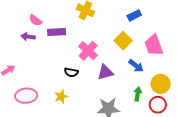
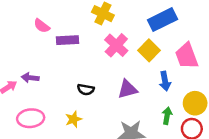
blue rectangle: (134, 15) -> (163, 20), size x1.6
purple arrow: (28, 37) -> (30, 78), moved
pink cross: (88, 51) -> (116, 45), moved
blue arrow: (136, 66) -> (165, 81), turned 42

